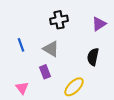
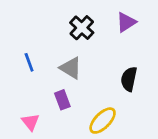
black cross: (59, 20) -> (82, 28), turned -36
purple triangle: (99, 24) -> (126, 22), moved

